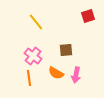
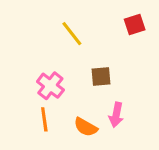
yellow line: (36, 22) -> (72, 34), moved
orange semicircle: (56, 73) -> (86, 127), moved

